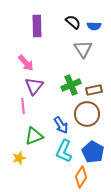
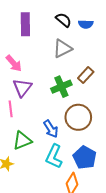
gray triangle: (83, 49) -> (62, 49), moved, turned 36
brown rectangle: (94, 90) -> (86, 75), moved, turned -35

